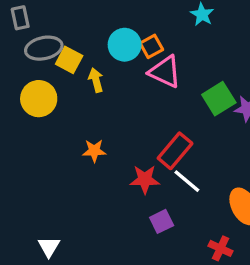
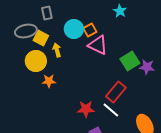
gray rectangle: (20, 18) -> (47, 13), moved
yellow circle: (39, 99) -> (36, 61), moved
orange star: (94, 151) -> (49, 81), moved
red rectangle: (175, 151) -> (116, 92), moved

